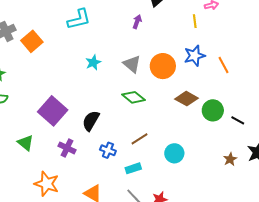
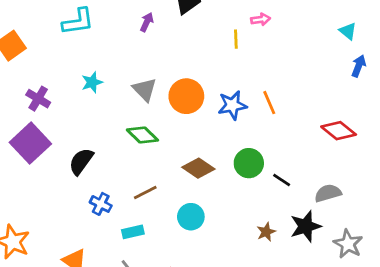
purple arrow: (137, 22) -> (147, 22), moved
blue star: (195, 56) -> (232, 105), moved
brown diamond: (186, 99) -> (198, 168), moved
purple cross: (67, 148) -> (38, 99), moved

